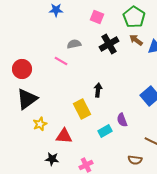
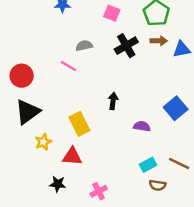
brown arrow: (136, 40) -> (159, 41), turned 144
yellow rectangle: (82, 109) -> (79, 124), moved
purple semicircle: (122, 120) -> (142, 126), moved, turned 120
cyan rectangle: (105, 131) -> (148, 165), moved

